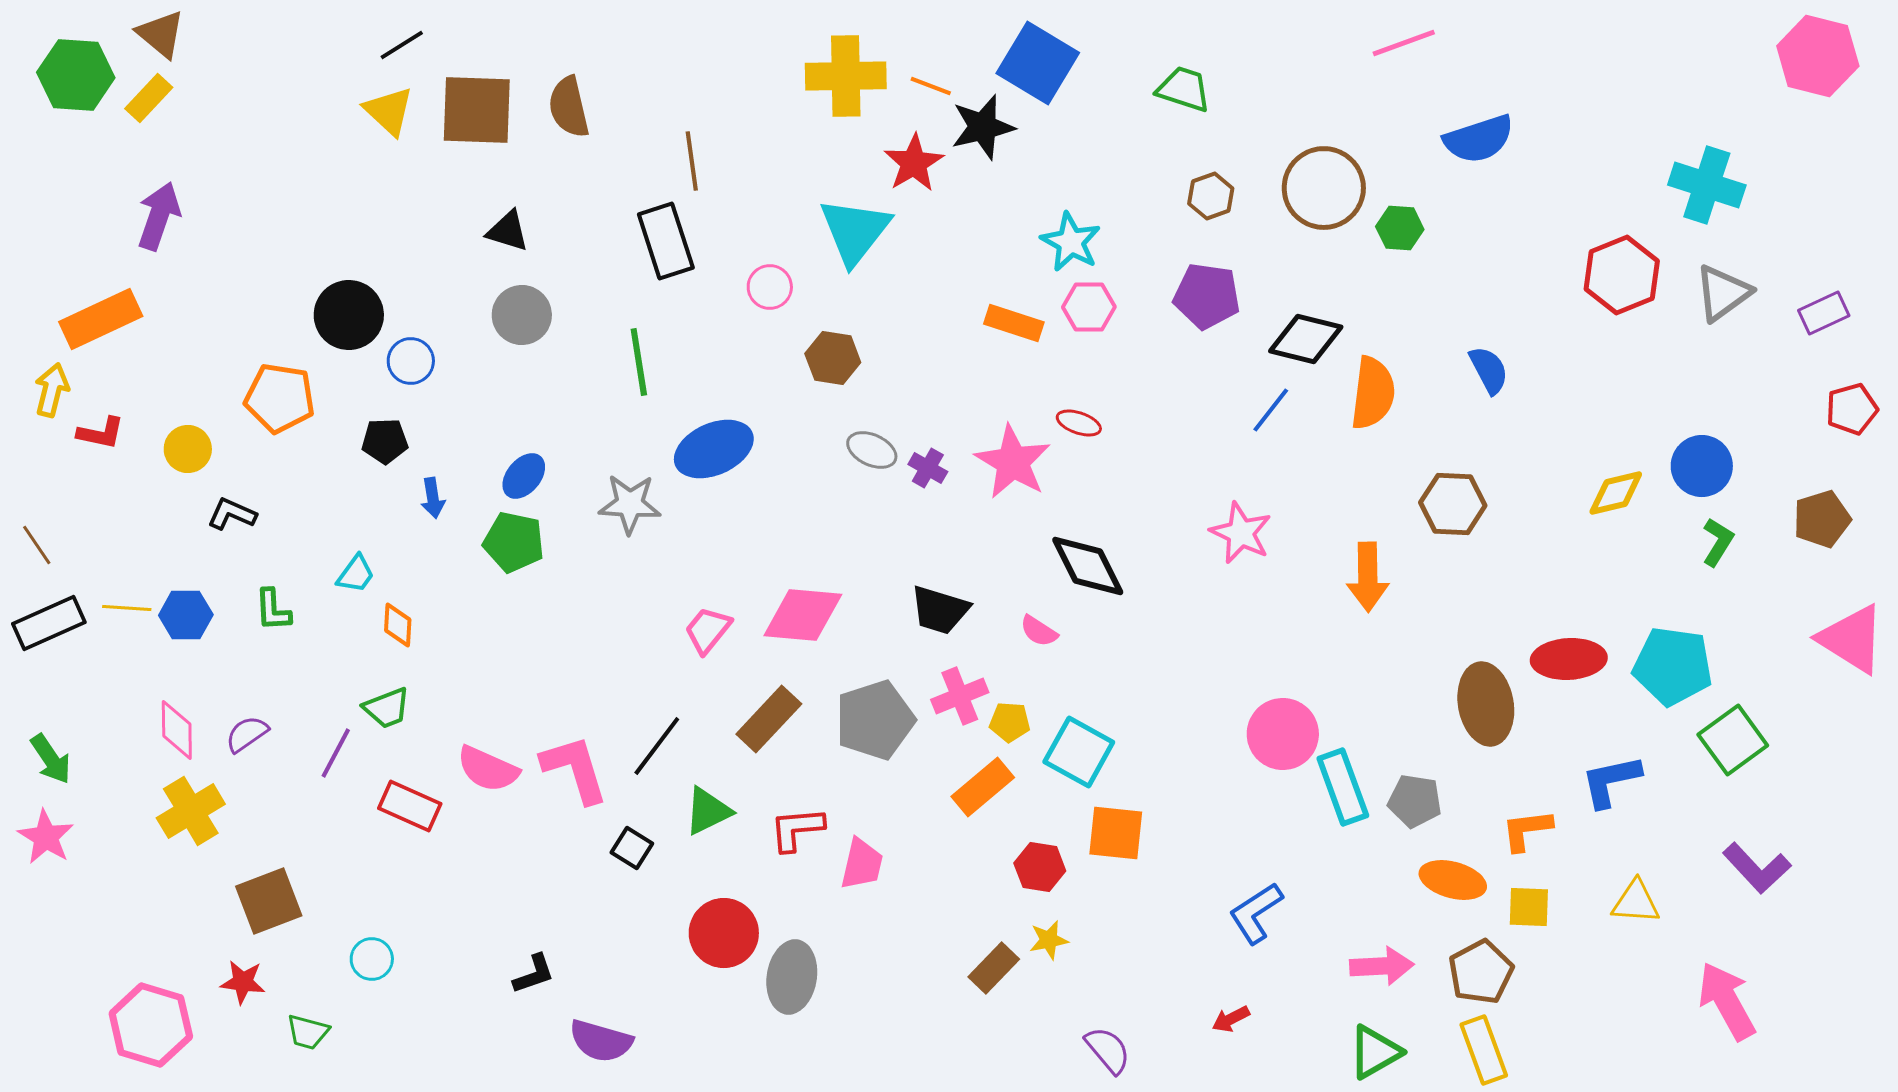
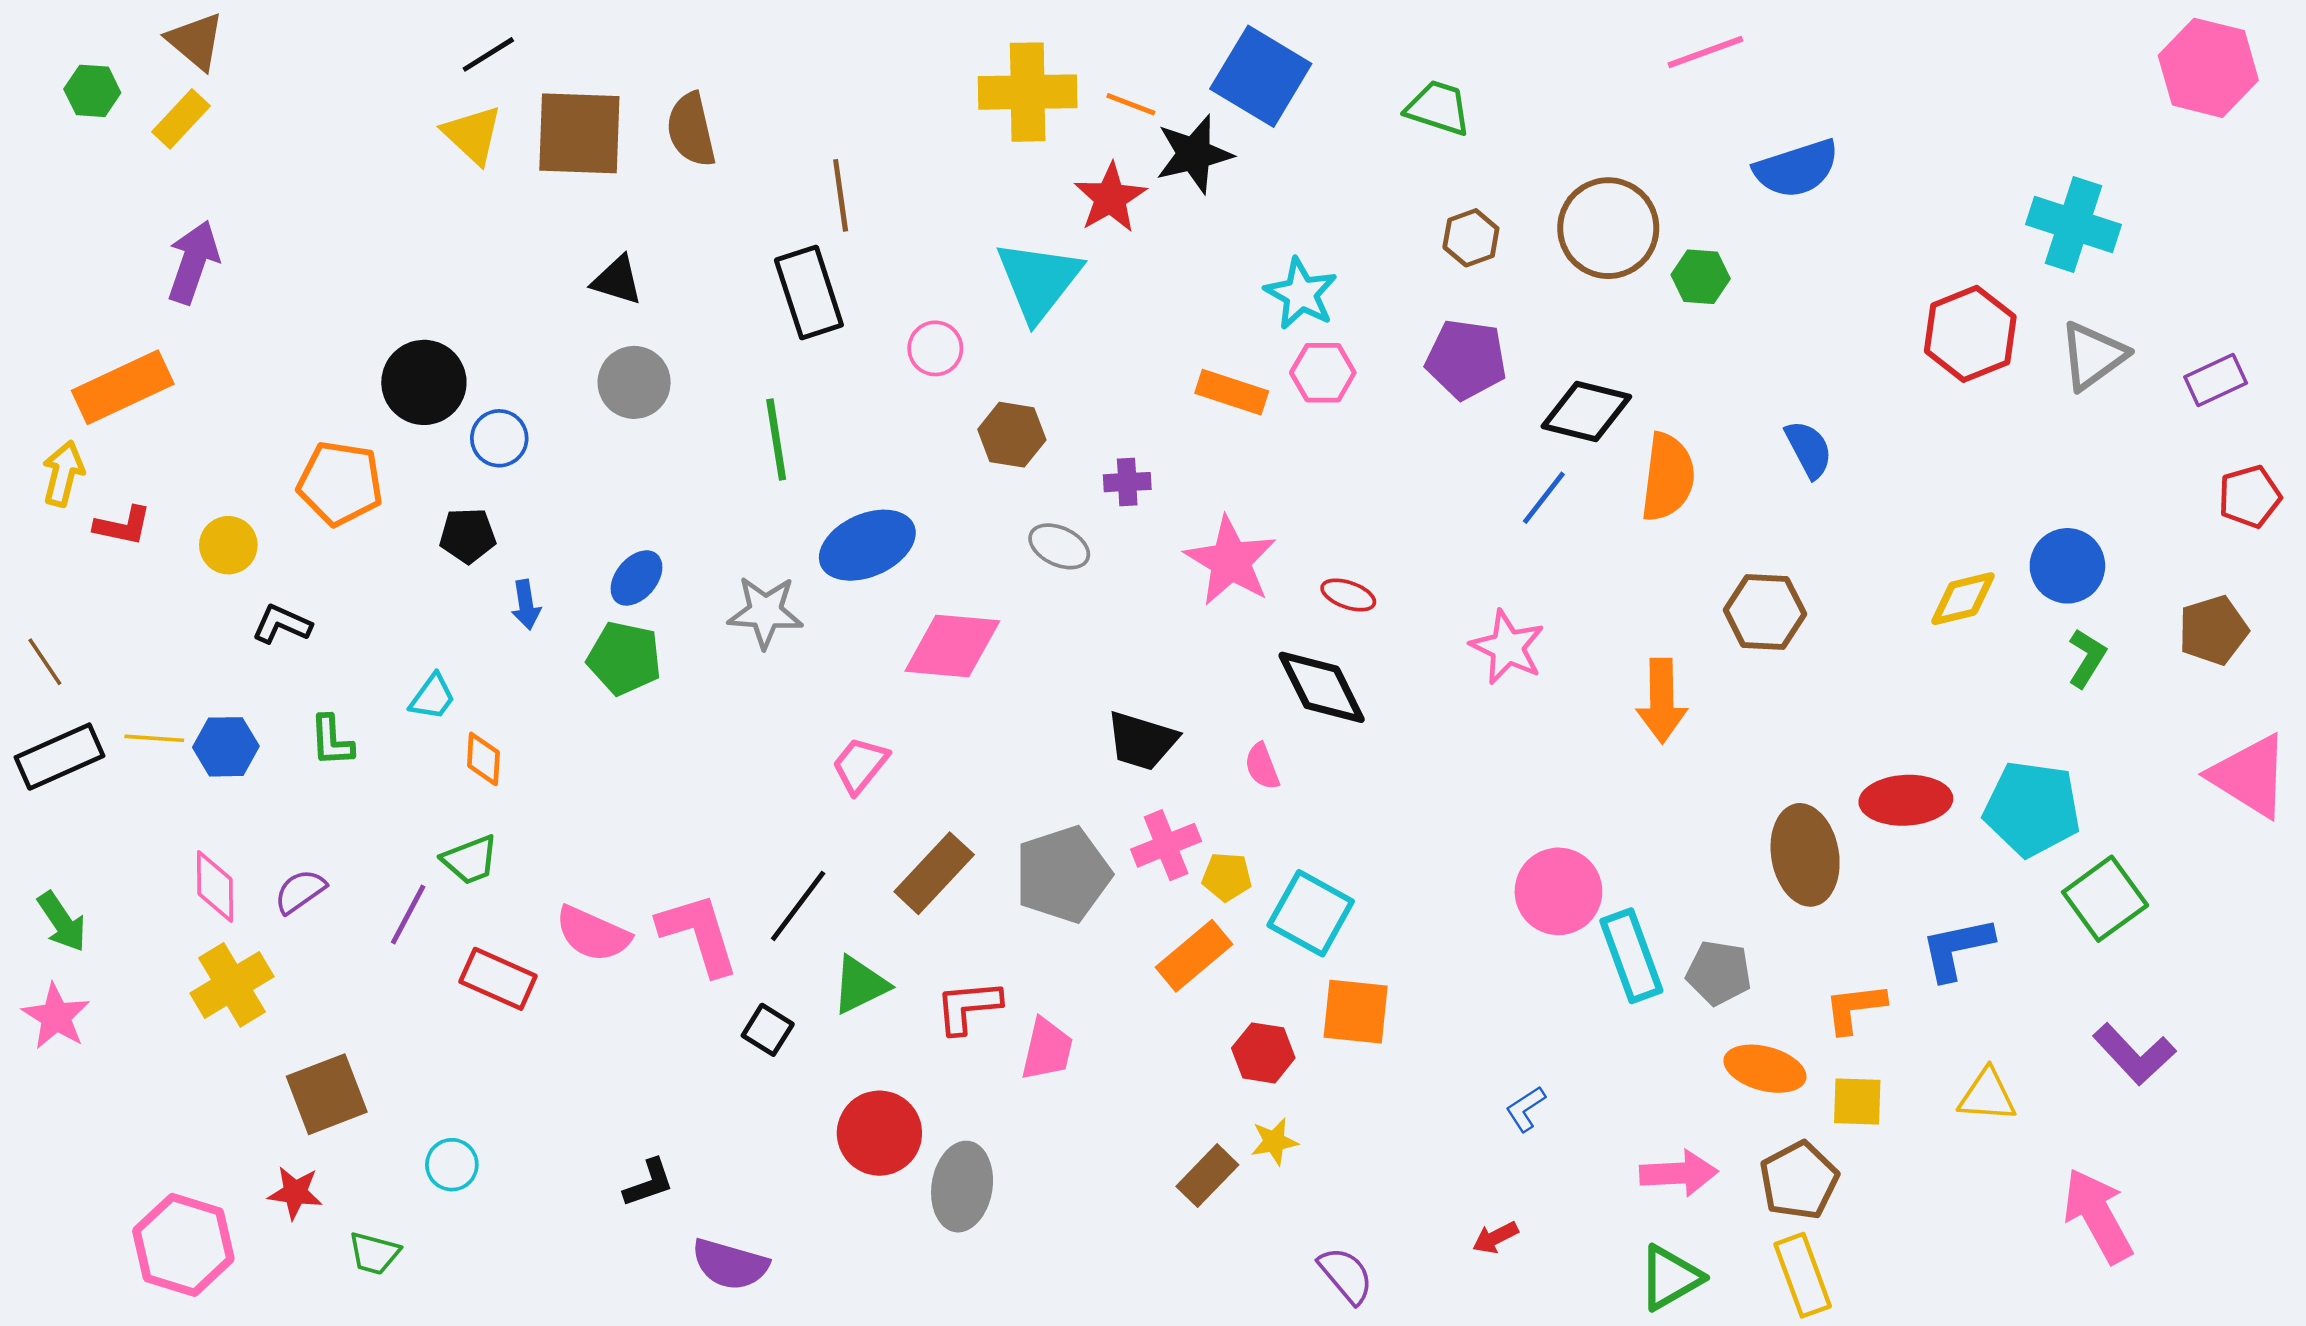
green hexagon: (76, 75) -> (92, 91), size x0.6
red ellipse: (1079, 423) -> (1348, 595), moved
purple cross: (928, 468) -> (1127, 482), moved, turned -33
pink diamond: (803, 615) -> (952, 646), moved
pink semicircle: (1039, 631) -> (1262, 766), turned 36
blue L-shape: (1256, 913) -> (1526, 1109), size x0.6

